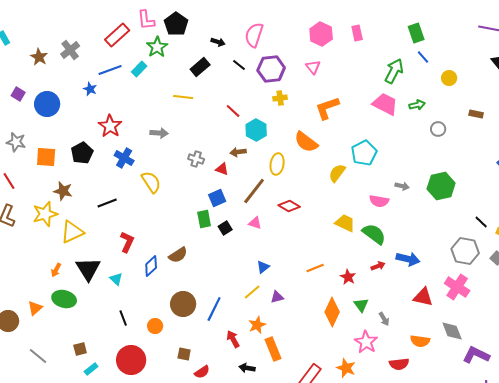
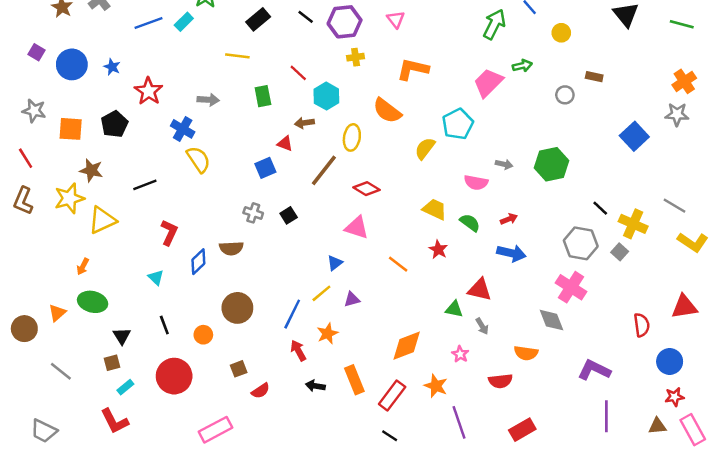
blue star: (90, 89) -> (112, 67), moved
pink trapezoid: (385, 104) -> (488, 83), moved, turned -72
orange L-shape: (327, 108) -> (413, 69), turned 32
gray circle: (438, 129) -> (565, 95), moved
blue cross: (124, 158) -> (183, 129), moved
gray cross: (196, 159) -> (253, 213), moved
blue square: (217, 198) -> (265, 168), moved
green rectangle: (204, 219) -> (263, 96), moved
pink triangle: (255, 223) -> (357, 228), moved, size x1.5
green semicircle: (374, 234) -> (470, 223), size x0.7
brown semicircle: (178, 255) -> (231, 248), turned 30
red arrow: (378, 266) -> (509, 219), moved
orange line: (315, 268) -> (398, 264), turned 60
black triangle: (88, 269) -> (122, 336), moved, size x0.6
red star: (348, 277) -> (438, 249), moved
red triangle: (423, 297) -> (480, 290), moved
green triangle: (361, 305) -> (454, 309), turned -42
blue line: (214, 309) -> (292, 314), moved
orange diamond: (332, 312) -> (407, 346), moved, turned 44
gray diamond: (452, 331) -> (552, 320), moved
pink star: (366, 342) -> (460, 354), size x0.6
orange rectangle: (273, 349) -> (354, 380), moved
brown square: (184, 354) -> (239, 369), turned -32

